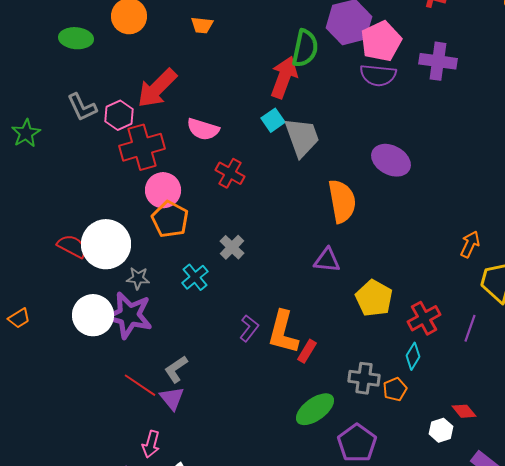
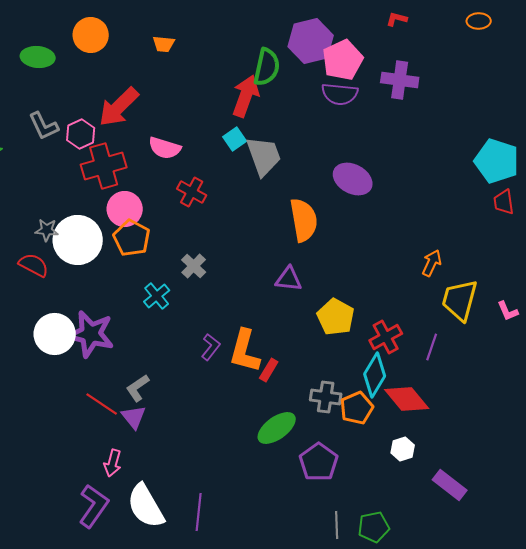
white circle: (106, 244) -> (78, 240), moved
gray star: (138, 278) -> (47, 230), moved
cyan diamond: (413, 356) -> (375, 375), size x1.6
orange pentagon: (395, 389) -> (357, 408), size x1.4
red diamond: (464, 411) -> (407, 399), moved, size x1.8

